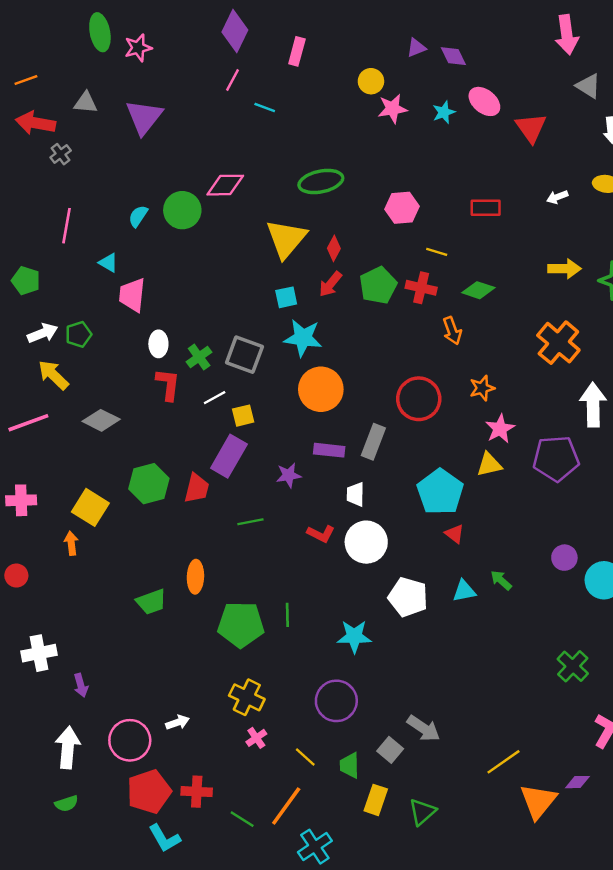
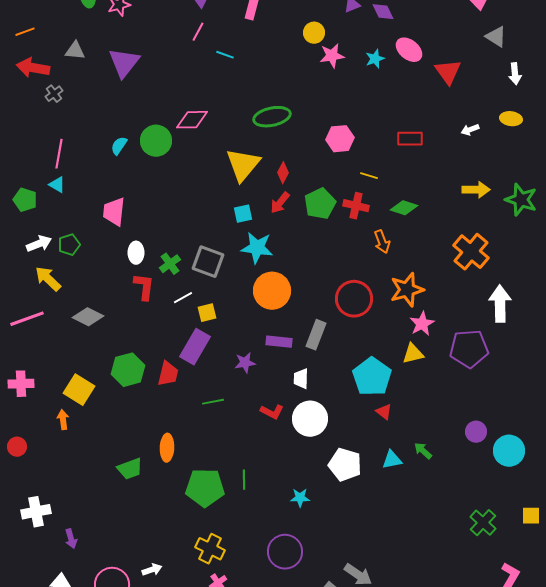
cyan triangle: (108, 263) -> (57, 185), moved
orange star: (482, 388) -> (407, 290), size x1.6
cyan star: (354, 636) -> (300, 498), size x0.7

